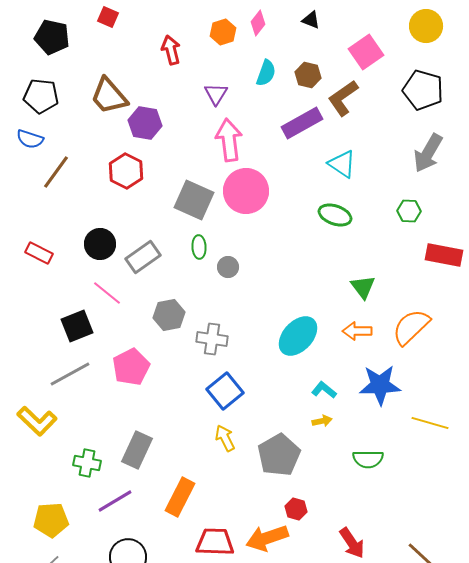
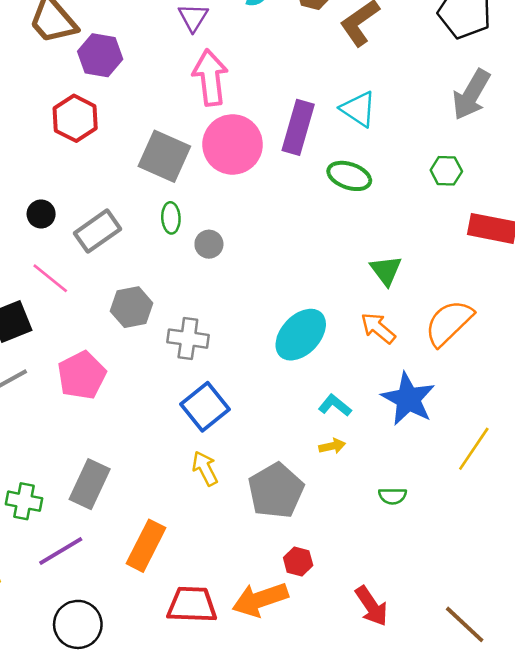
purple rectangle: (302, 123) -> (298, 127), moved, turned -45
black circle: (100, 244) -> (41, 214), size x0.7
orange arrow: (357, 331) -> (378, 328), turned 40
blue star: (380, 385) -> (408, 399), turned 30
yellow line: (430, 423) -> (474, 449), turned -72
green semicircle: (368, 459) -> (393, 496), size x0.7

